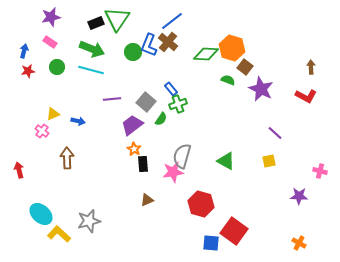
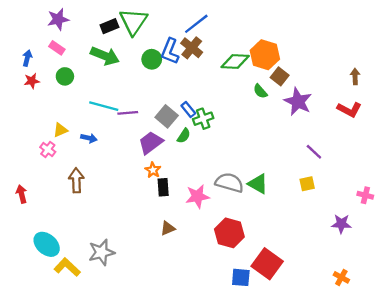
cyan line: (91, 70) -> (104, 106), moved
green semicircle: (228, 80) -> (260, 91), turned -152
blue rectangle: (171, 89) -> (188, 110), moved
gray semicircle: (182, 156) -> (229, 183), moved, turned 90

